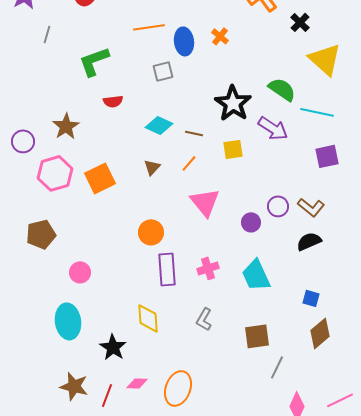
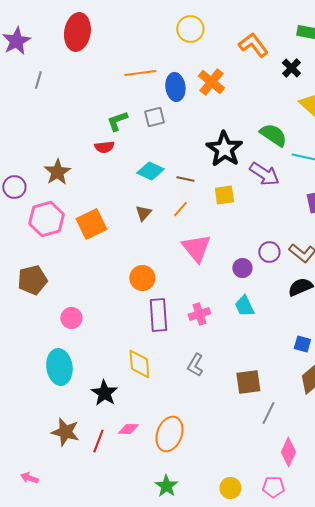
orange cross: (220, 36) -> (211, 82), size x1.5
green L-shape: (94, 61) -> (117, 121), moved, size x0.7
cyan trapezoid: (256, 275) -> (244, 306), moved, size x0.7

